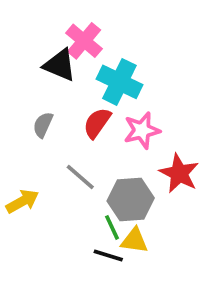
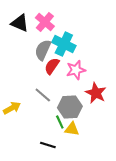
black triangle: (60, 65) -> (20, 23), moved
gray semicircle: (43, 125) -> (43, 50), moved, size x1.5
black line: (108, 255) -> (48, 145), moved

